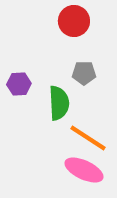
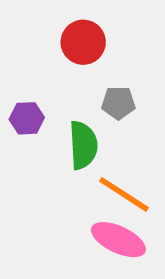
red circle: (74, 21) -> (83, 42), moved

